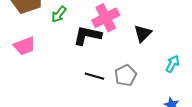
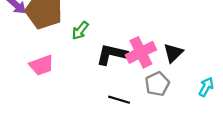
pink cross: (106, 18) -> (141, 52), moved
gray pentagon: (126, 75) -> (157, 84), moved

